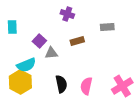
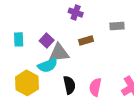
cyan rectangle: (12, 27) -> (19, 39), moved
gray triangle: (51, 53) -> (59, 53), size x1.5
cyan semicircle: (26, 65) -> (48, 65), moved

